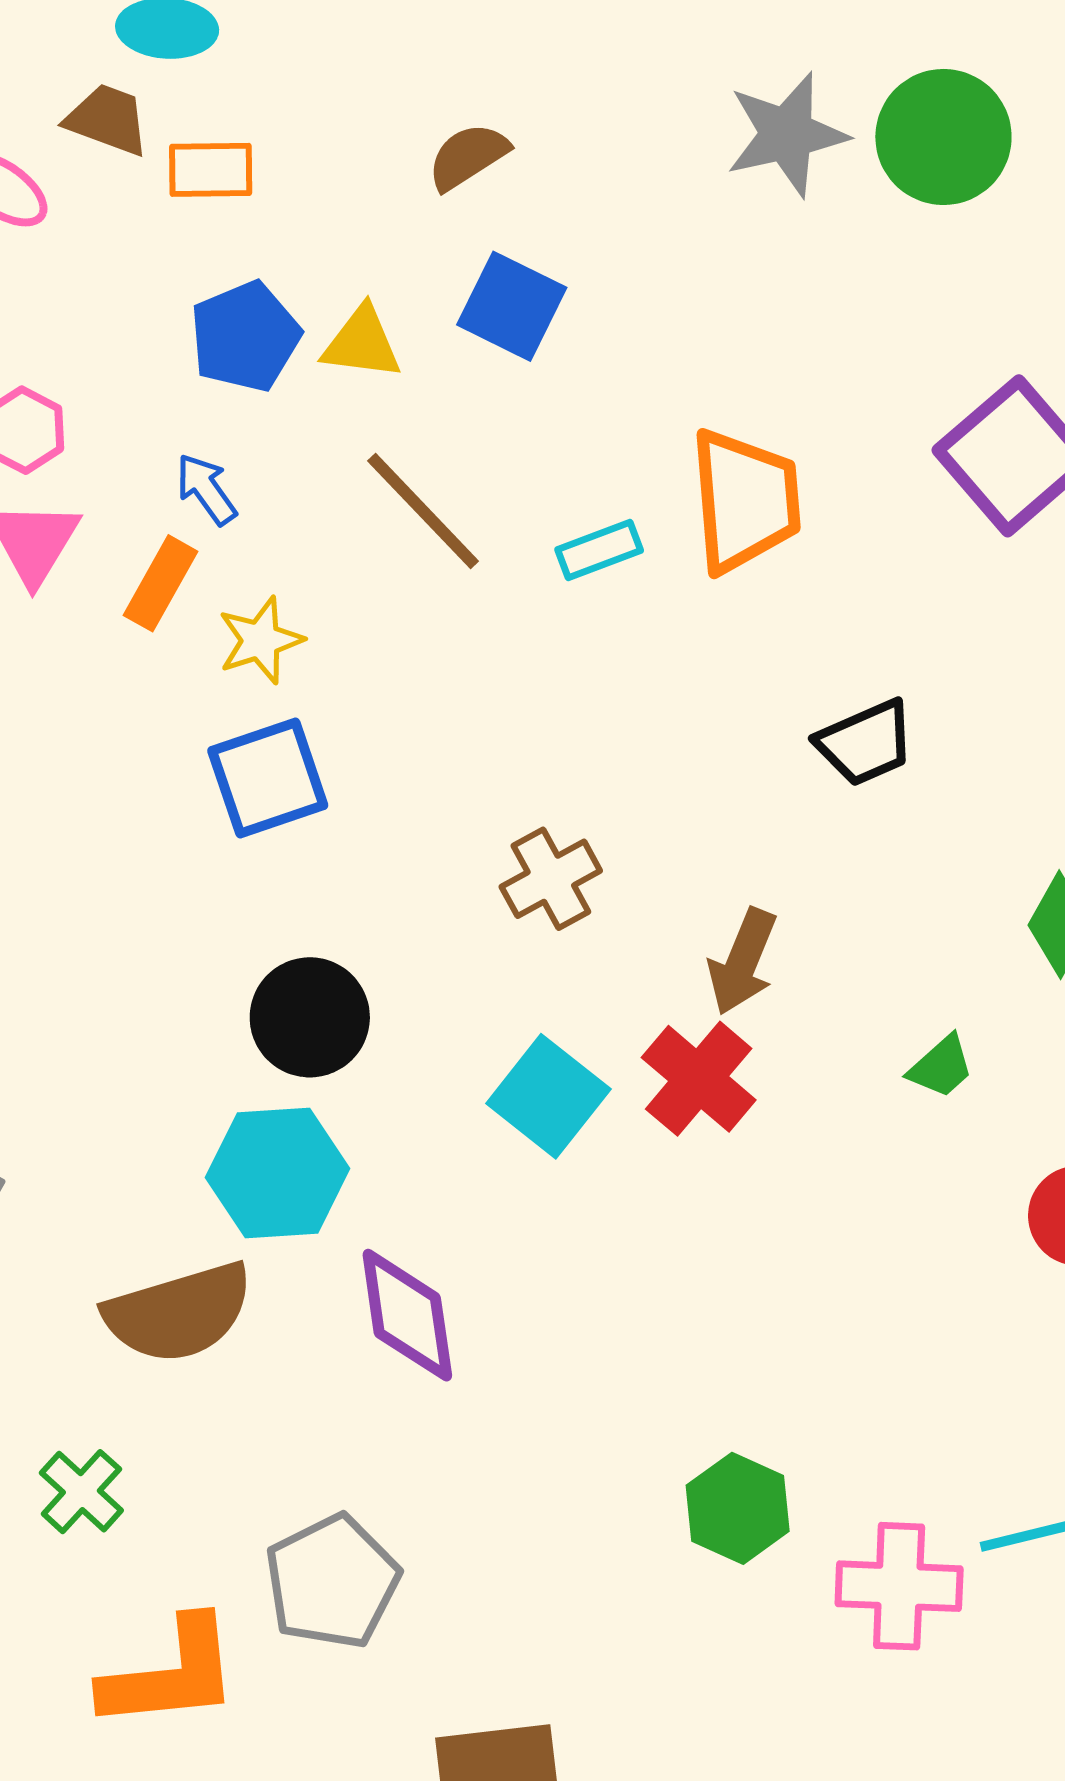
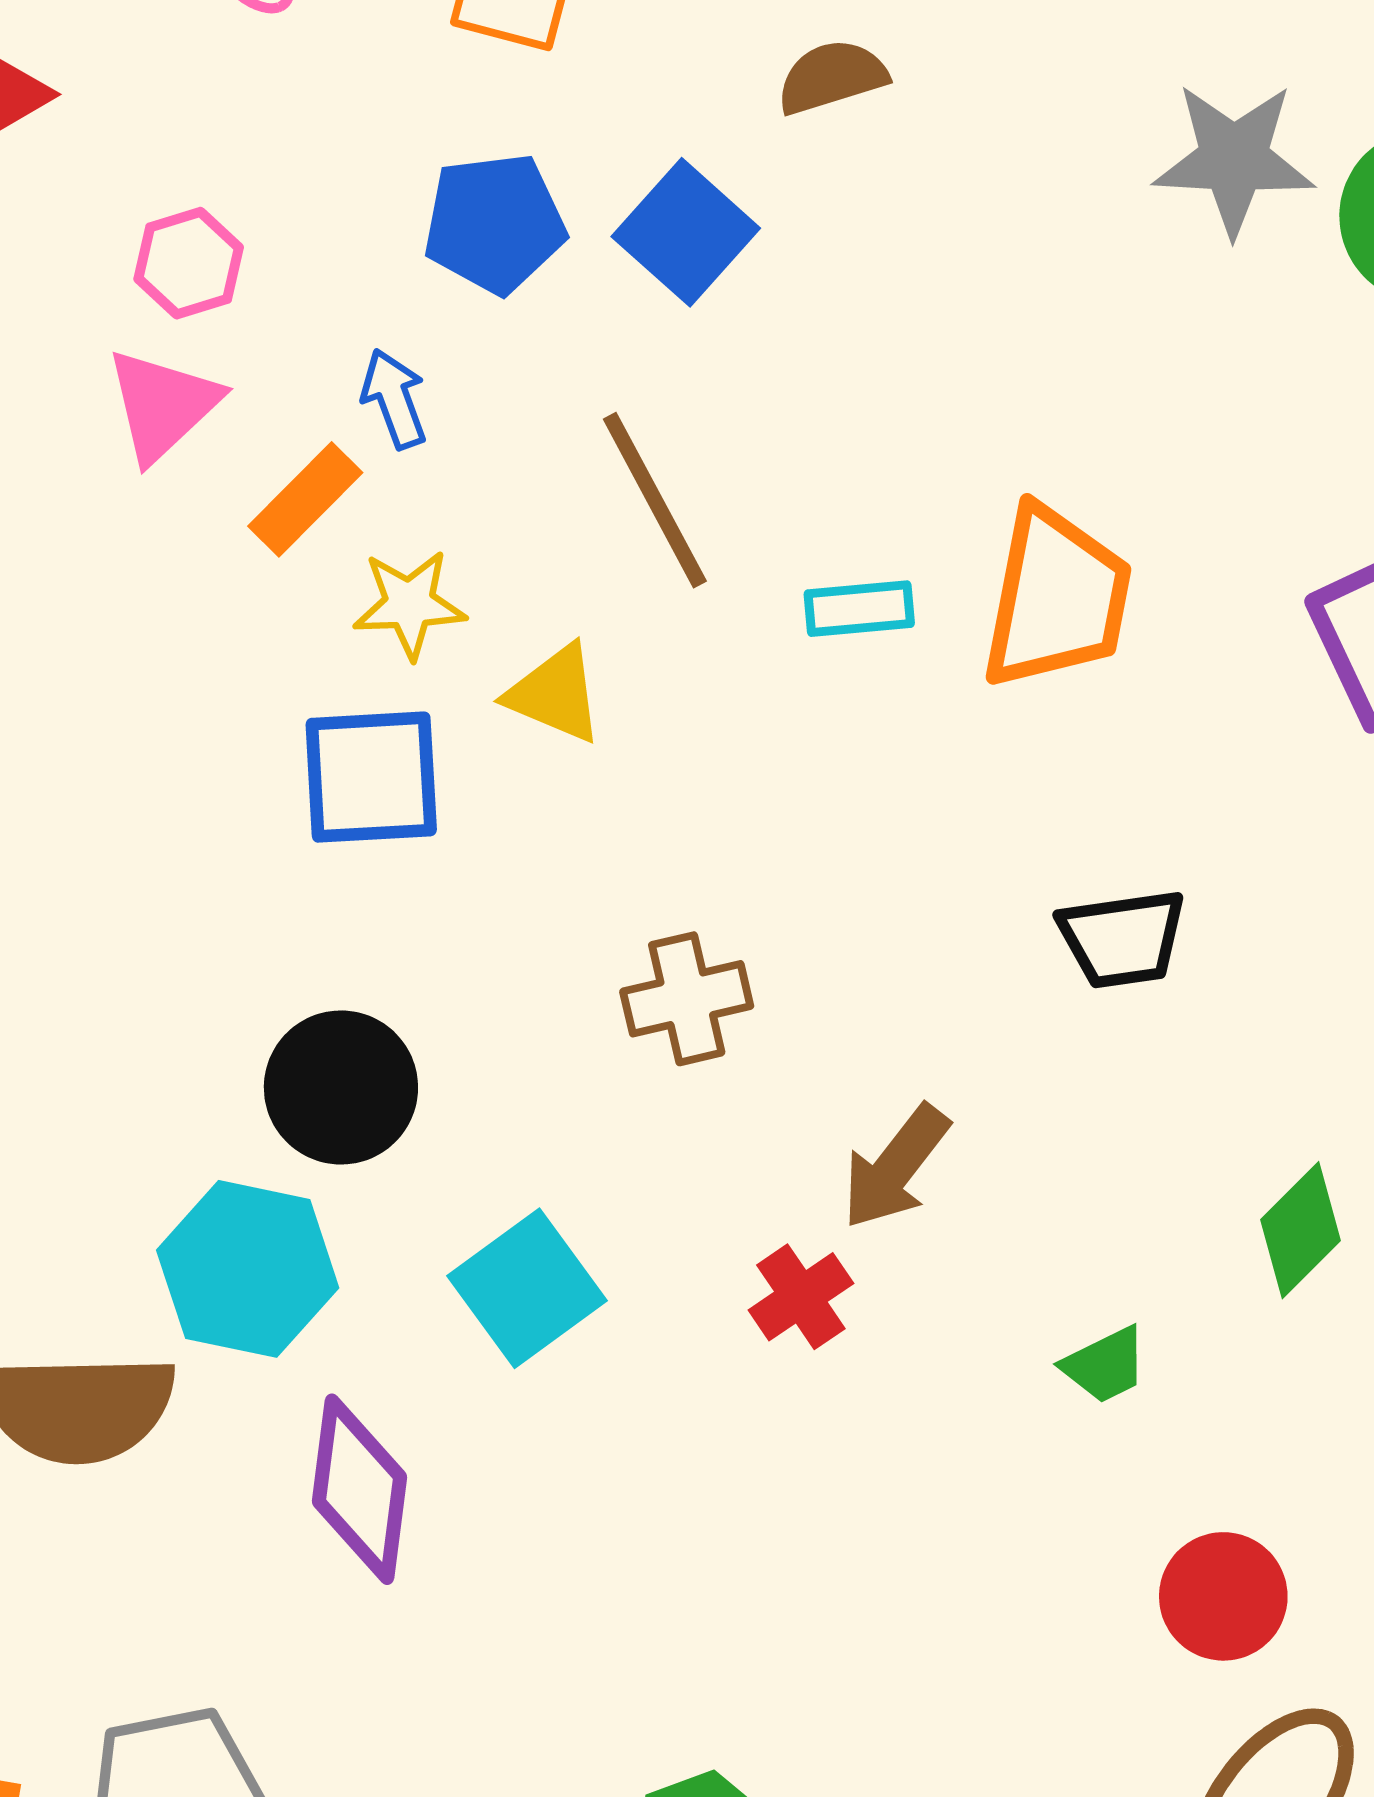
blue square: (512, 306) -> (686, 232), moved
yellow triangle: (362, 343) -> (555, 694), moved
red cross: (699, 1079) -> (801, 1297), size x0.7
cyan square: (548, 1096) -> (527, 1288), moved

